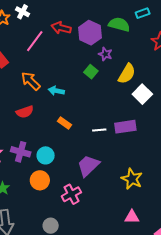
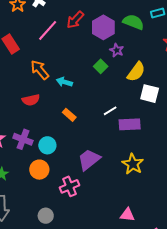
red arrow: (61, 28) -> (75, 20), turned -66
white square: (142, 94) -> (150, 94), turned -36
white line: (99, 130) -> (110, 111), moved, turned -32
yellow star: (132, 179) -> (133, 164), moved

